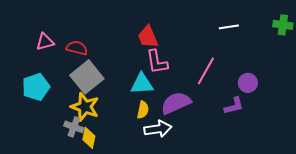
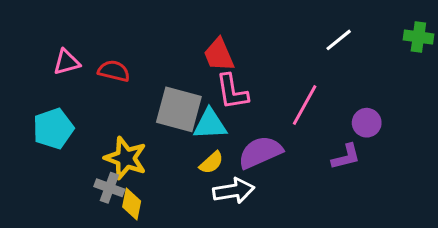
white line: (229, 27) -> (339, 40), turned -30
gray square: (87, 77) -> (179, 109), moved, turned -36
yellow semicircle: (143, 110) -> (211, 163), turned 36

